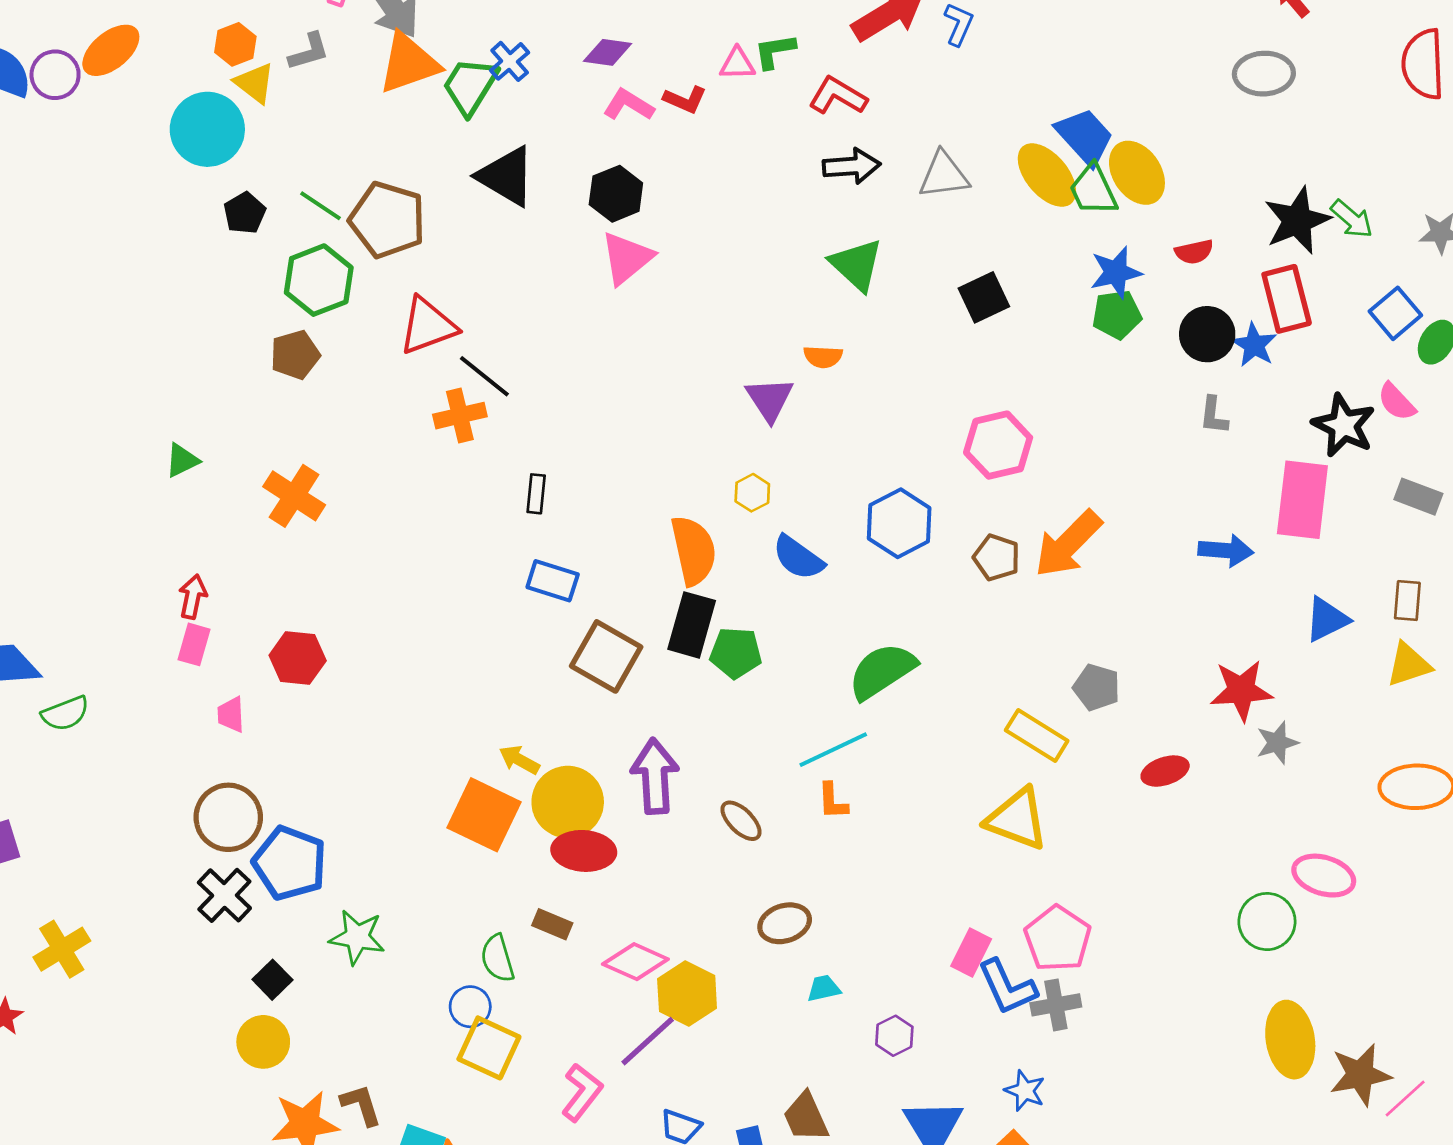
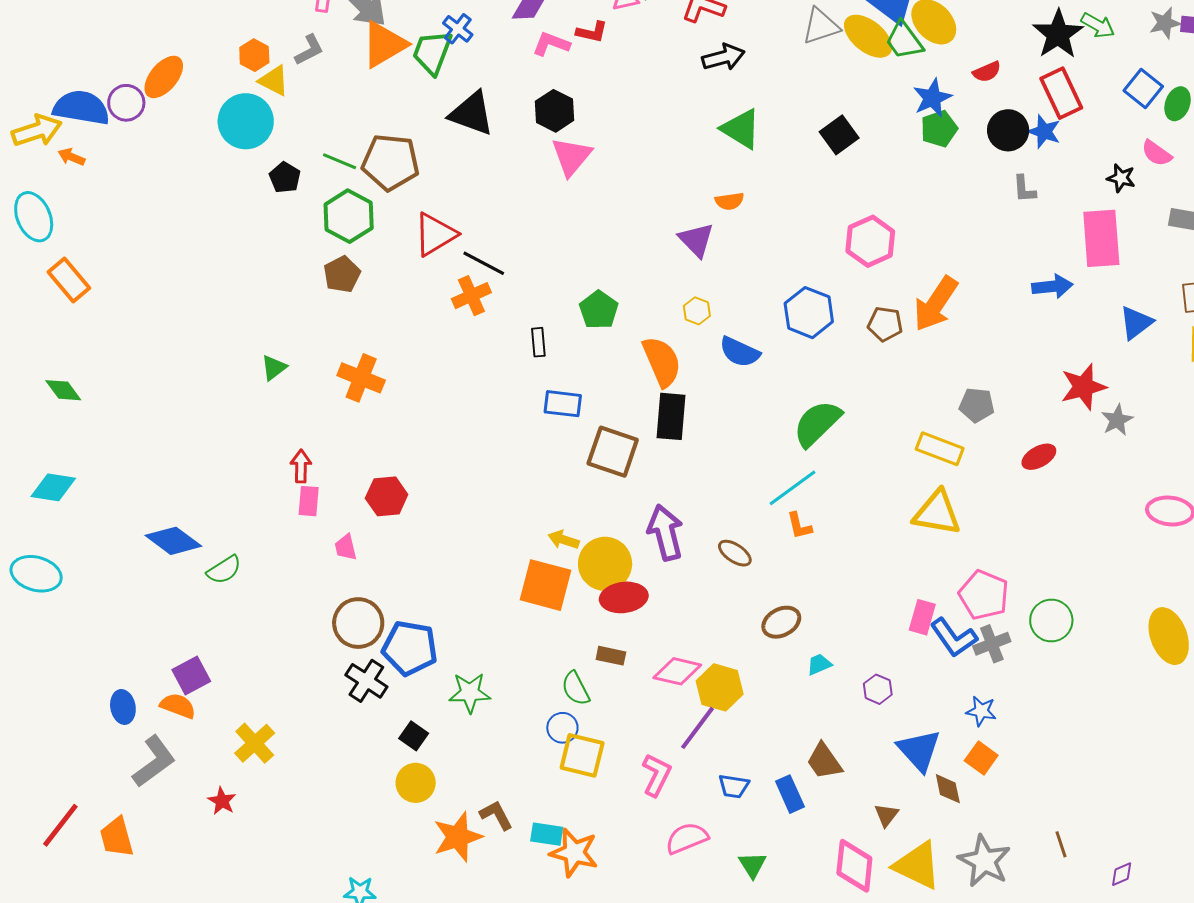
gray triangle: (944, 175) -> (821, 26), moved
black star: (1344, 425) -> (1121, 178), size x0.6
green pentagon: (736, 653) -> (599, 310), moved, turned -30
green circle: (1267, 922) -> (1051, 621), moved

